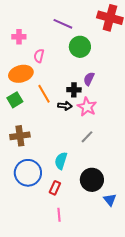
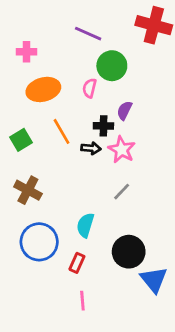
pink semicircle: (39, 56) -> (89, 88), moved
orange ellipse: (21, 74) -> (43, 89), moved
brown cross: (20, 136) -> (28, 190), turned 36
blue triangle: (110, 200) -> (154, 280), size x1.5

